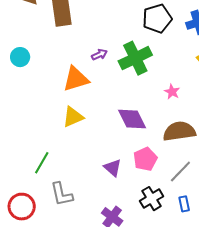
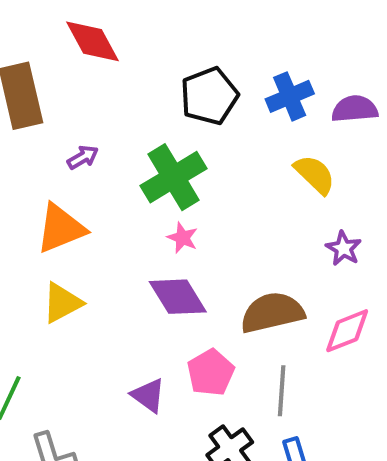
purple arrow: (99, 55) -> (83, 157), moved
pink star: (172, 92) -> (183, 238), moved
gray line: (180, 172) -> (282, 391), turned -35

